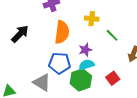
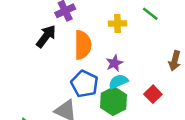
black arrow: (20, 34) -> (46, 36), moved
green line: (112, 35) -> (150, 14), moved
blue pentagon: (60, 63) -> (84, 84), turned 30

